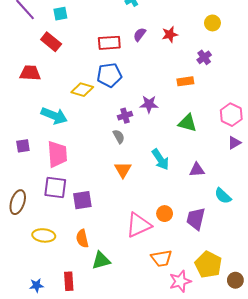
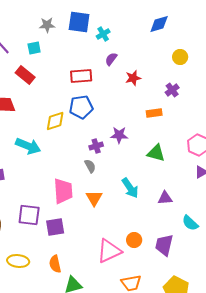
purple semicircle: (140, 34) -> (111, 59), moved
red star: (170, 34) -> (133, 78), moved
yellow diamond: (82, 90) -> (55, 121), turned -35
pink trapezoid: (57, 154) -> (63, 191), moved

